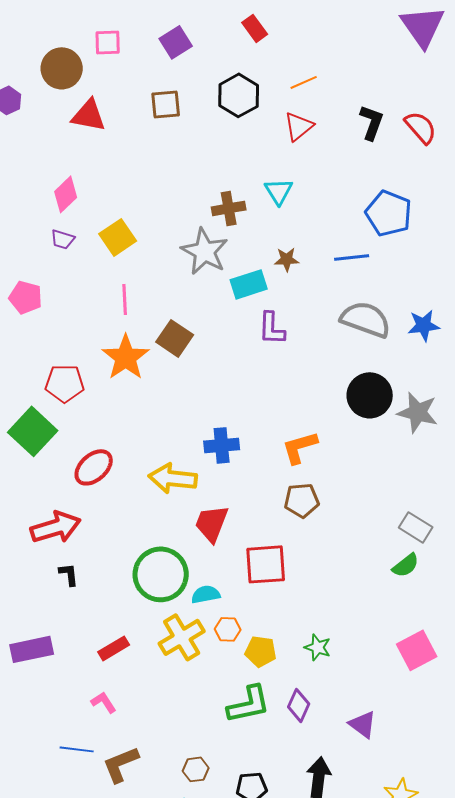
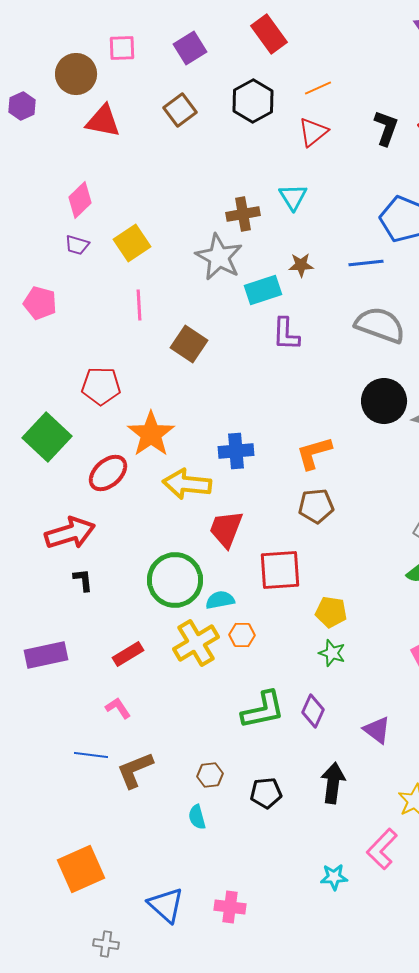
red rectangle: (255, 28) -> (269, 34), size x1.4
brown square: (166, 104) -> (180, 110), turned -32
orange star: (126, 357) -> (151, 434), moved
red pentagon: (65, 383) -> (101, 386), moved
yellow pentagon: (261, 651) -> (331, 612), moved

